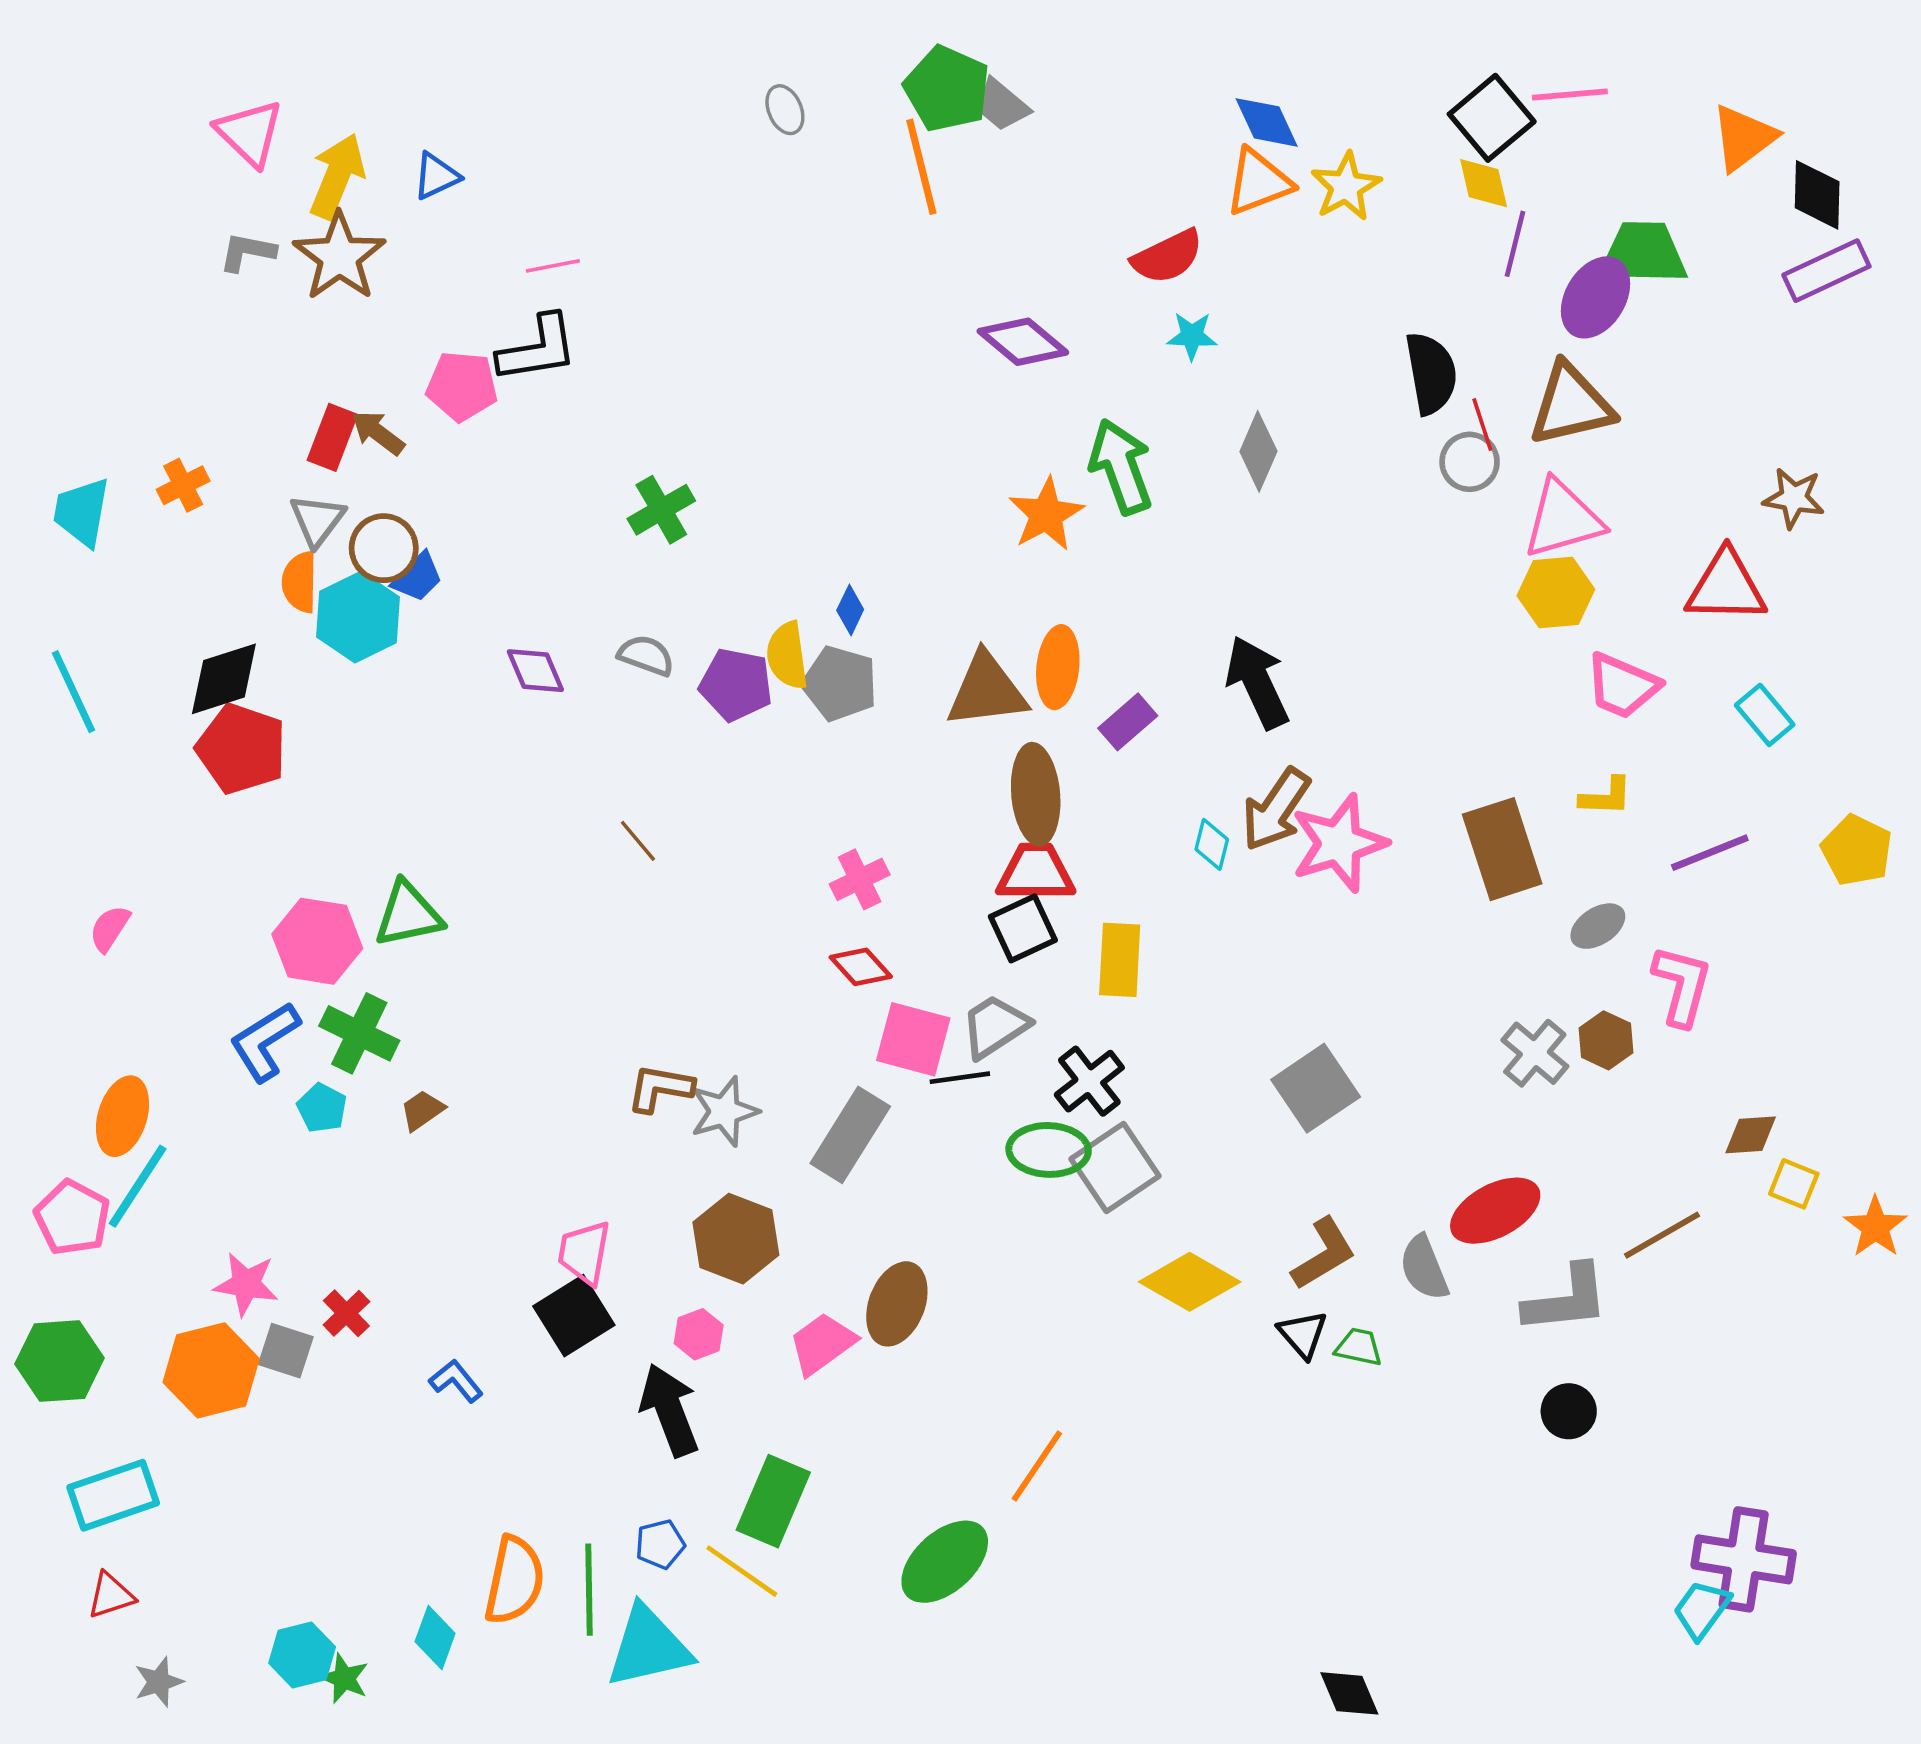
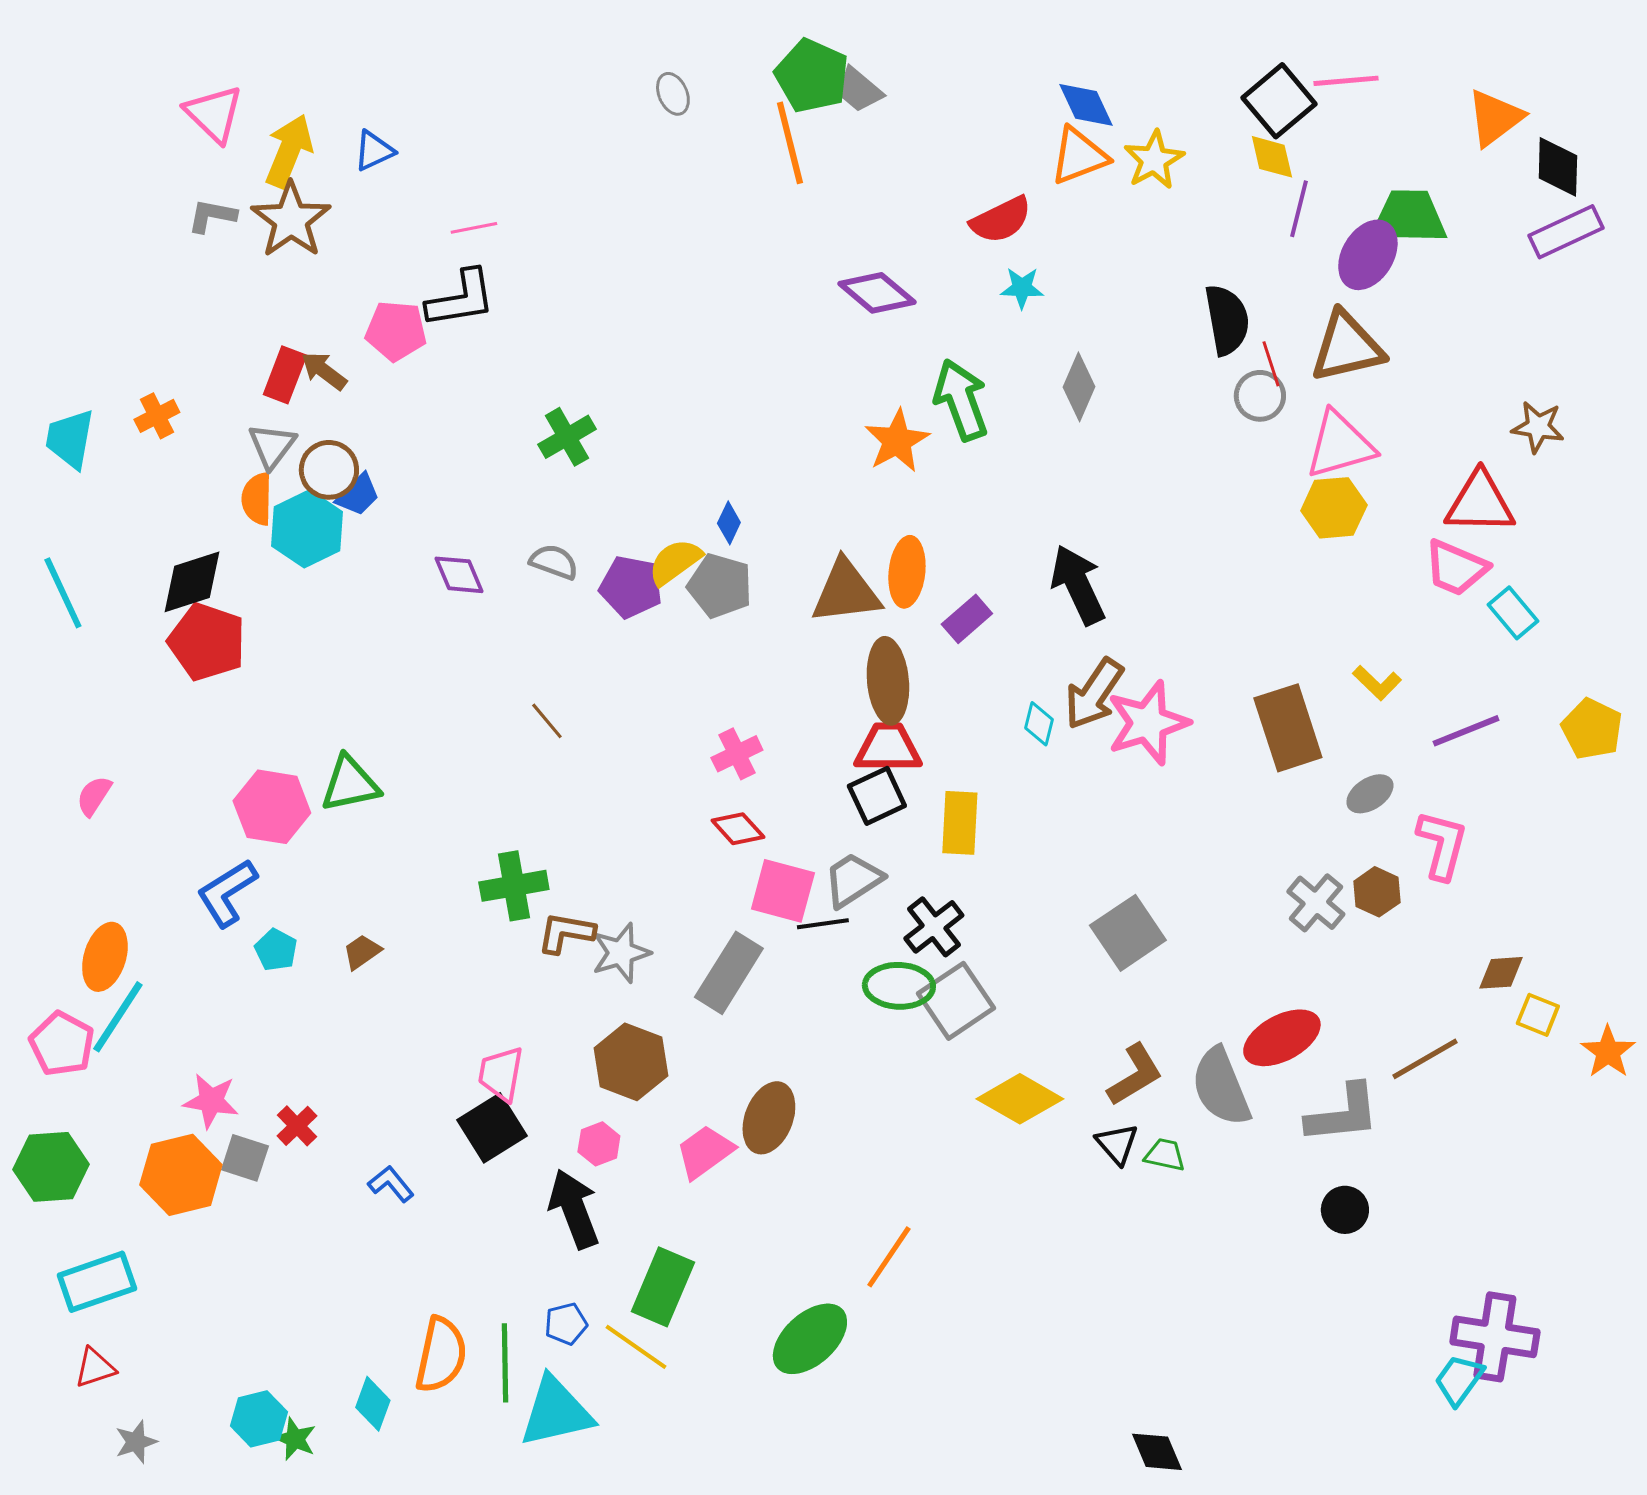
yellow semicircle: (787, 655) -> (675, 562), turned 62
pink trapezoid: (1622, 686) -> (1456, 568), moved
yellow L-shape: (1606, 797) -> (1377, 683), turned 42
green cross: (359, 1033) -> (514, 886), moved, turned -36
gray semicircle: (1424, 1268) -> (1221, 1087), size x1.4

